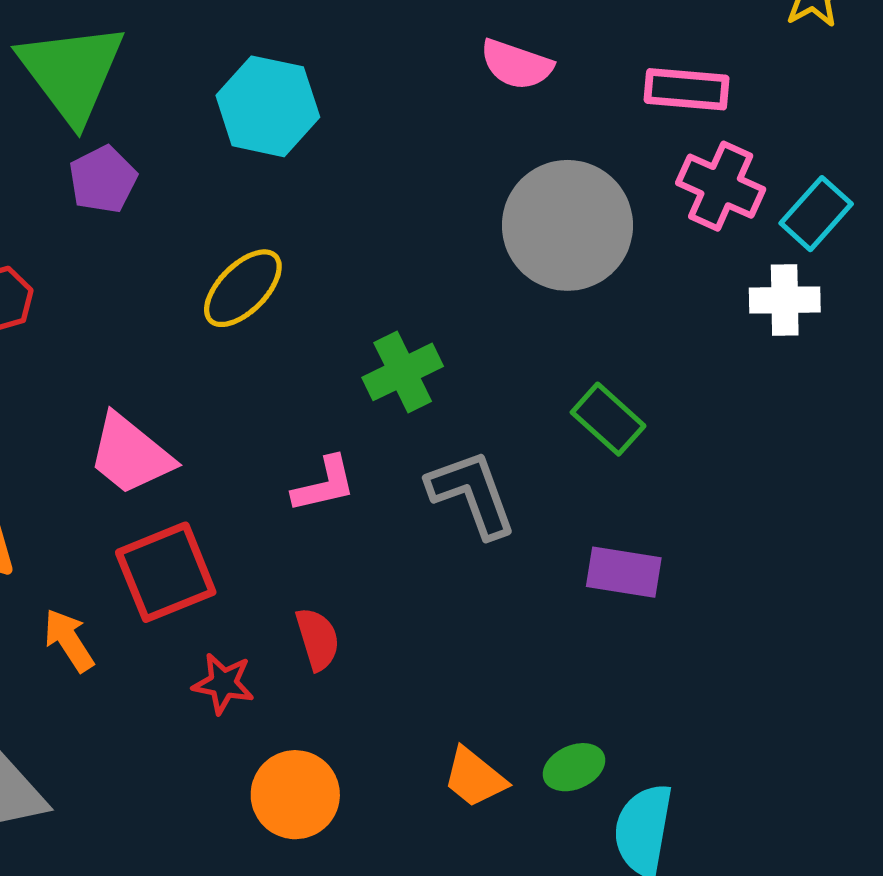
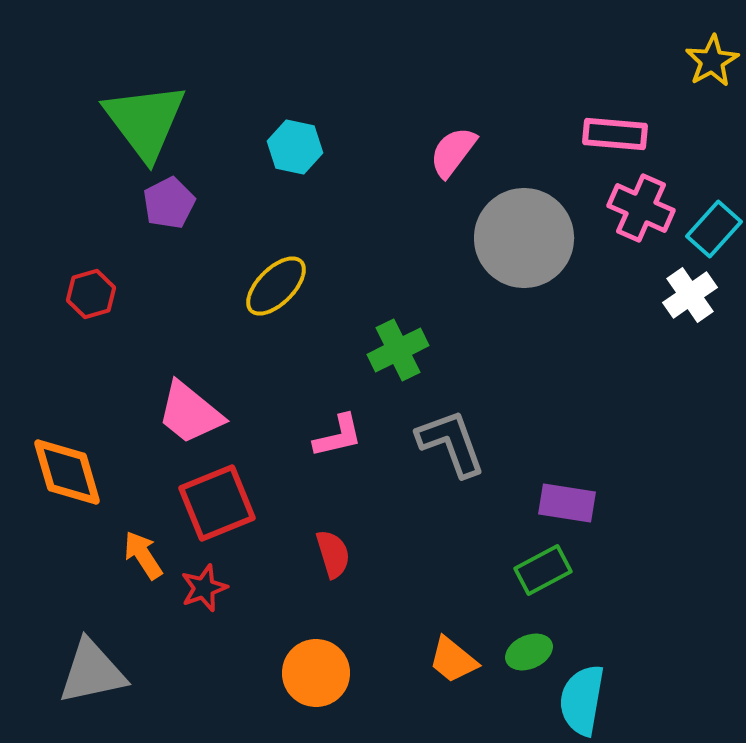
pink semicircle: (516, 64) -> (453, 152), moved, turned 108
cyan hexagon: (268, 106) -> (295, 147), size x0.7
white cross: (785, 300) -> (690, 295), turned -34
green rectangle: (608, 419) -> (543, 570), moved, turned -70
red star: (223, 683) -> (204, 588), moved, turned -30

